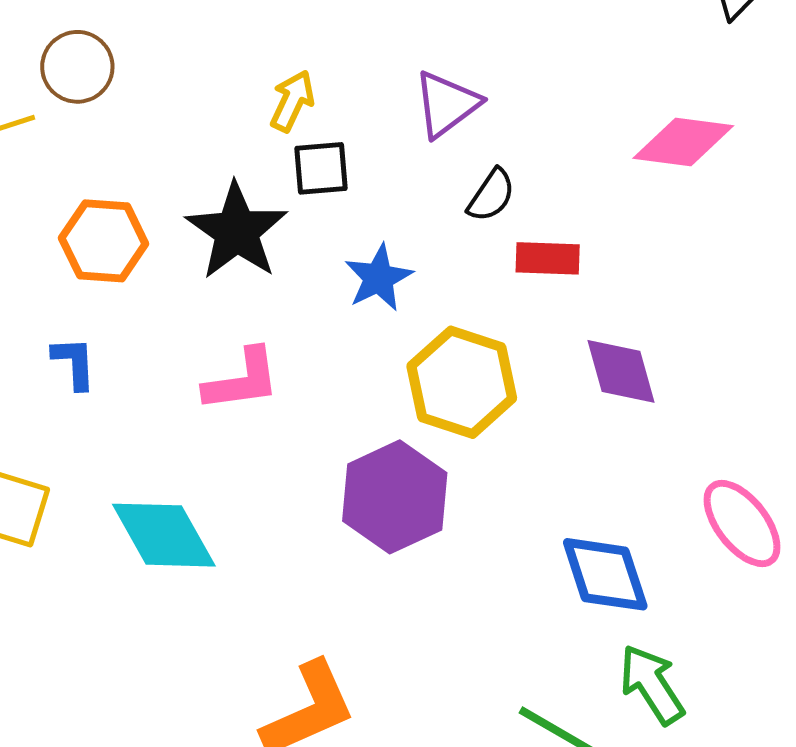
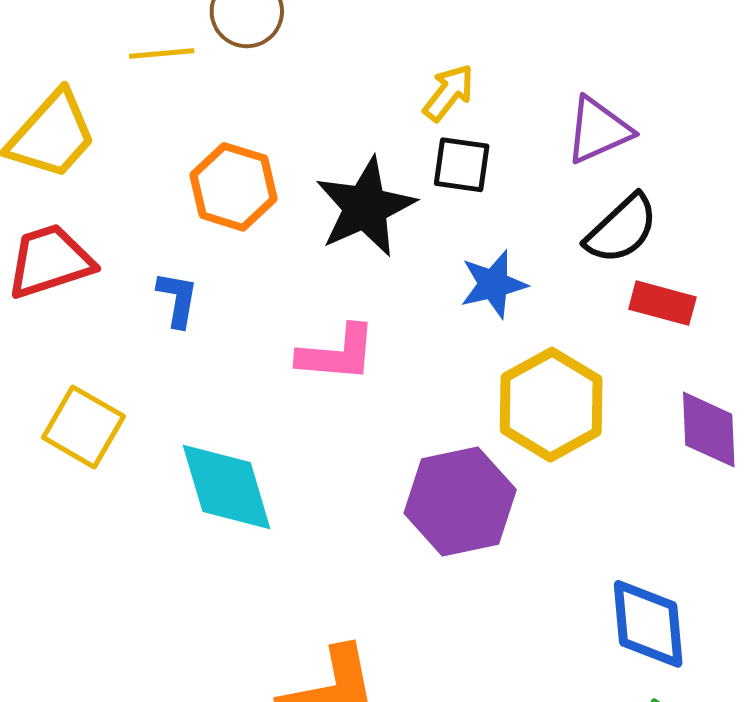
black semicircle: (491, 195) -> (622, 229), size x1.4

